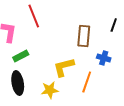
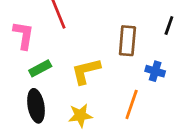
yellow L-shape: (64, 67) -> (86, 71), moved

